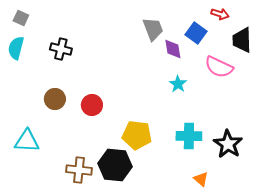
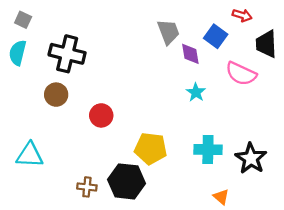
black cross: (61, 49) -> (67, 54), size x1.5
brown circle: (55, 99) -> (56, 95), moved
brown cross: (79, 170) -> (87, 187), size x0.7

